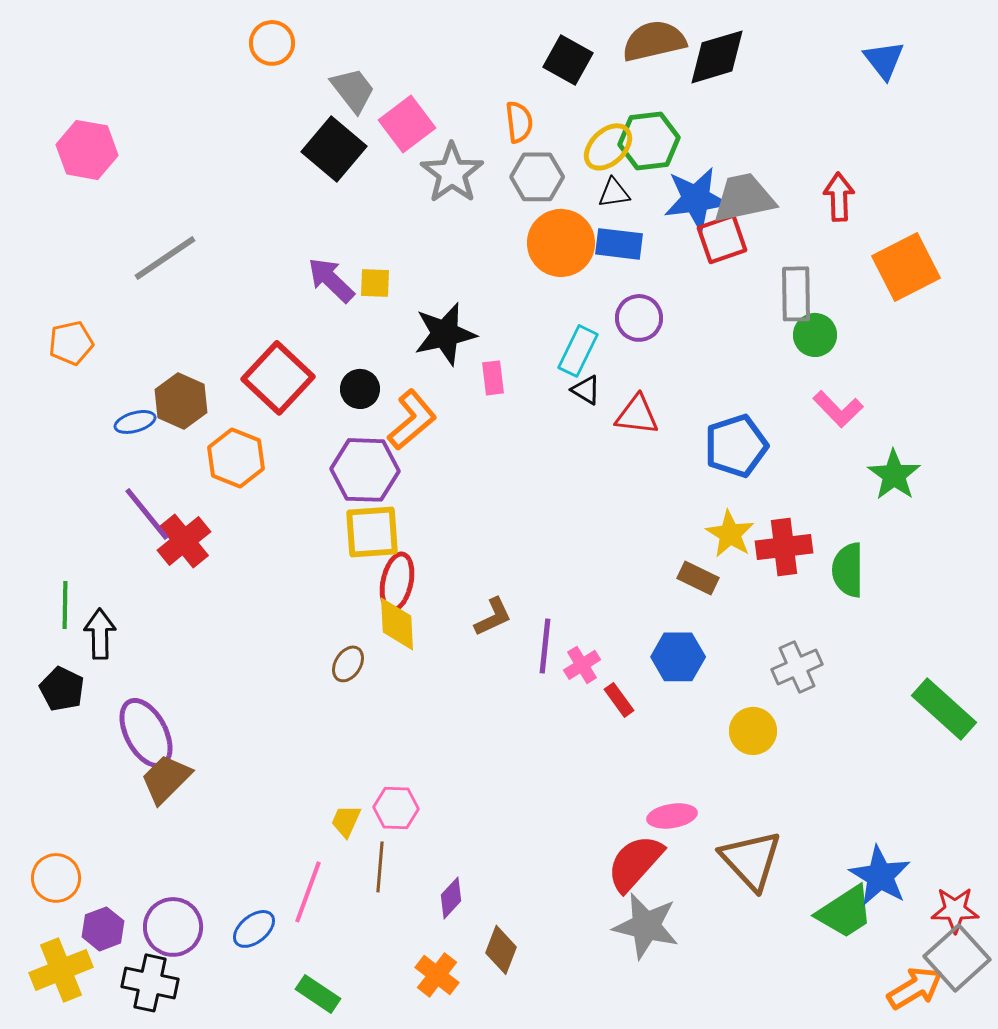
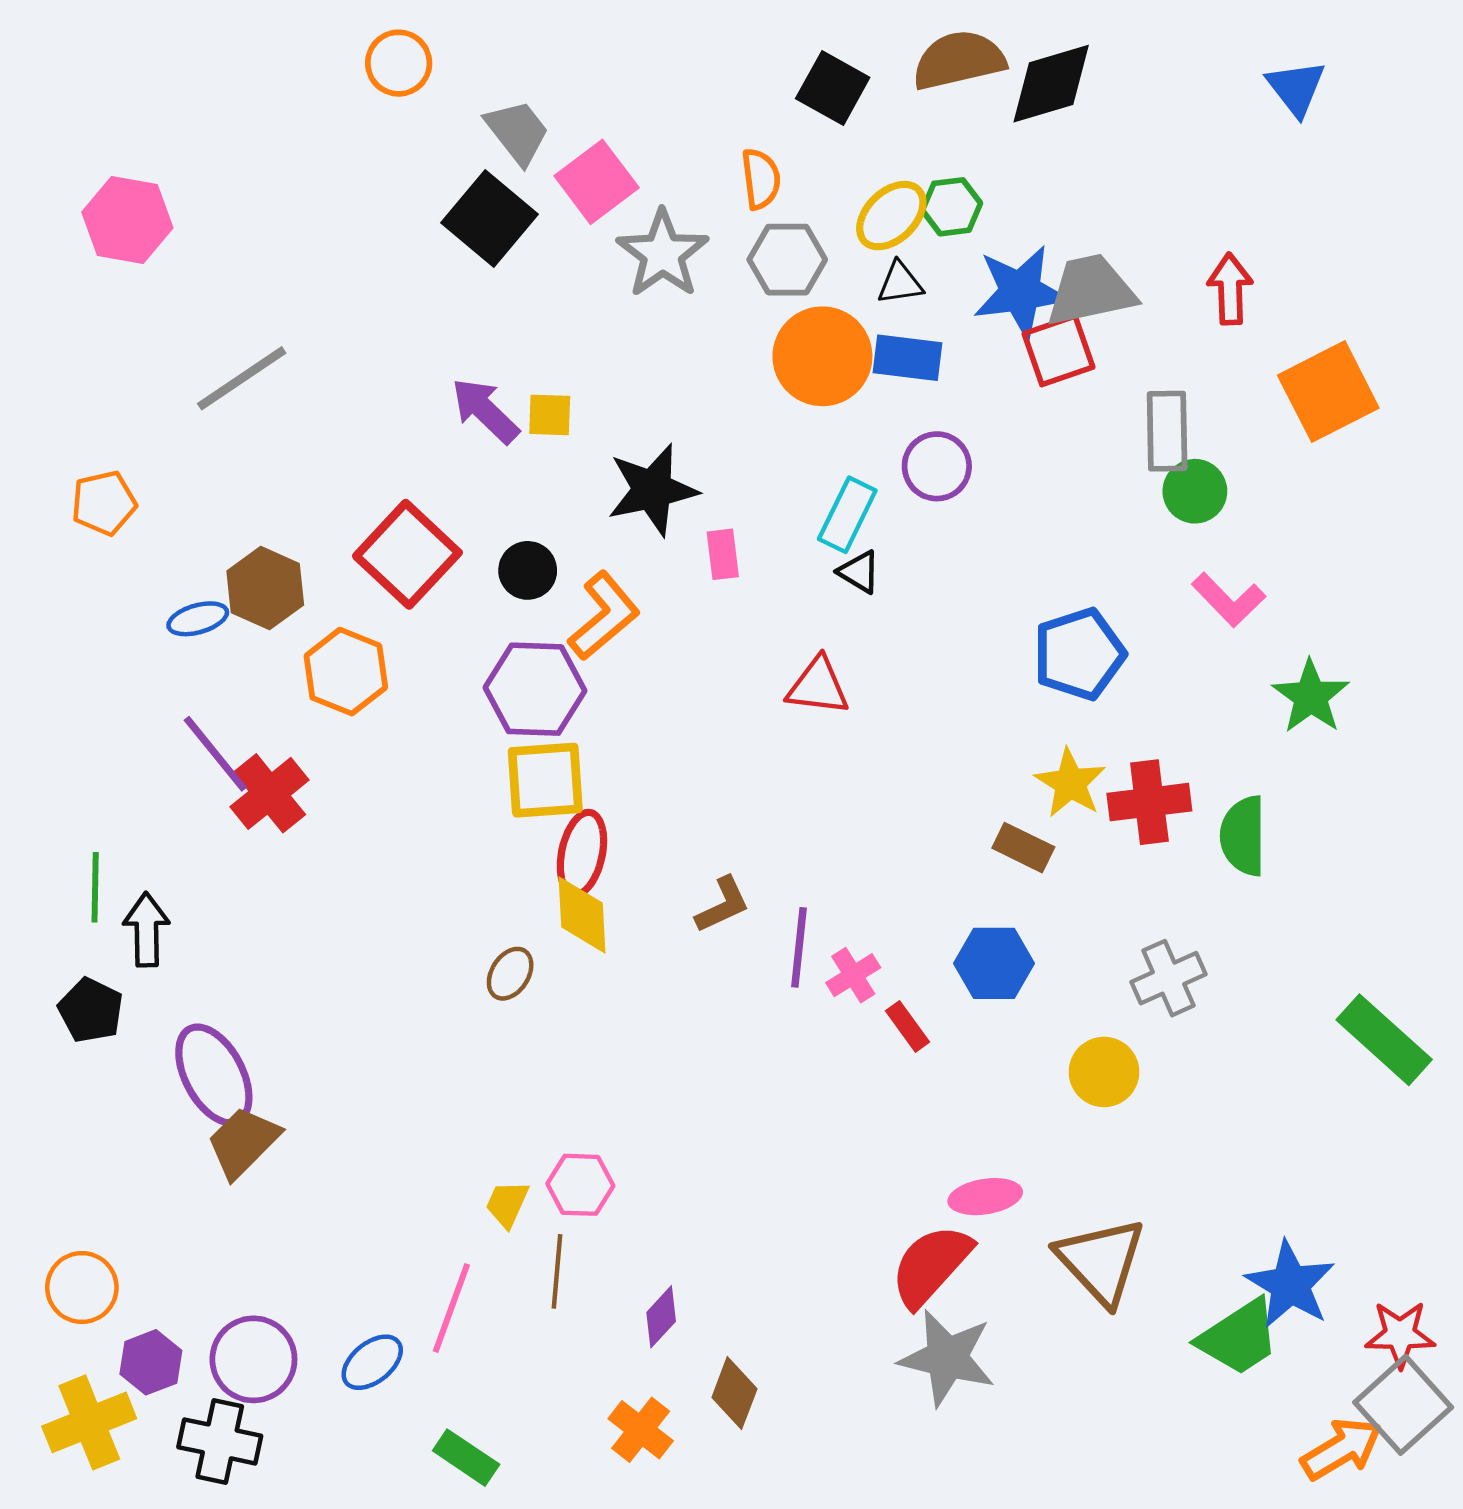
green hexagon: (649, 141) -> (951, 207), size x0.7
red triangle: (637, 415) -> (818, 686), moved

